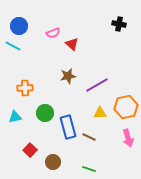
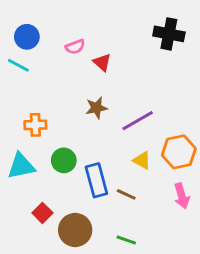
black cross: (119, 24) -> (169, 34), size x1.5
yellow triangle: (100, 113) -> (142, 160), turned 32
cyan triangle: (15, 117) -> (21, 166), size x1.5
brown circle: (53, 162) -> (75, 230), size x1.5

